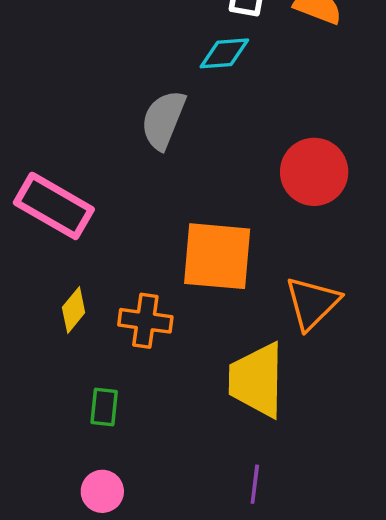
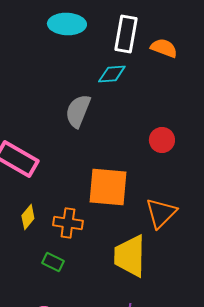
red circle: (314, 172) -> (162, 140), size x0.7
green rectangle: (104, 407) -> (53, 262), moved, turned -70

